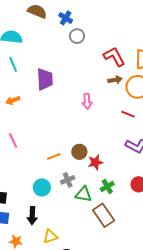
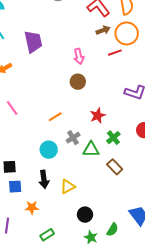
red line: (128, 114) -> (115, 53), moved, turned -32
brown circle: (79, 152) -> (78, 82), moved
brown rectangle: (104, 215) -> (115, 167), size x0.7
yellow triangle: (50, 236) -> (68, 187), moved

